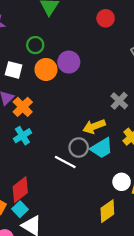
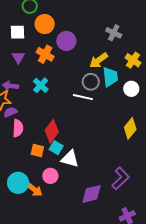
purple circle: (69, 62) -> (66, 41), moved
orange cross: (23, 107) -> (45, 54), moved
cyan trapezoid: (102, 148) -> (110, 77), turned -50
white circle: (122, 182) -> (131, 89), moved

